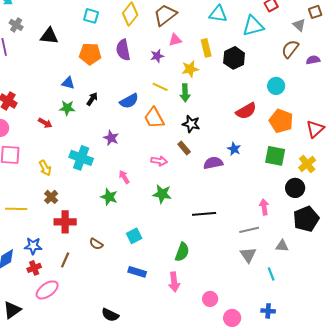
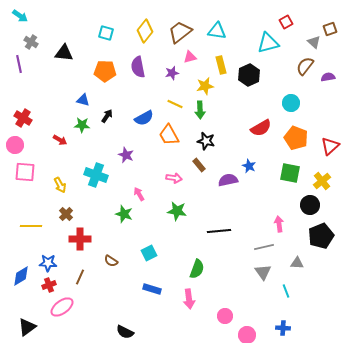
cyan triangle: (218, 14) -> (217, 31), moved

